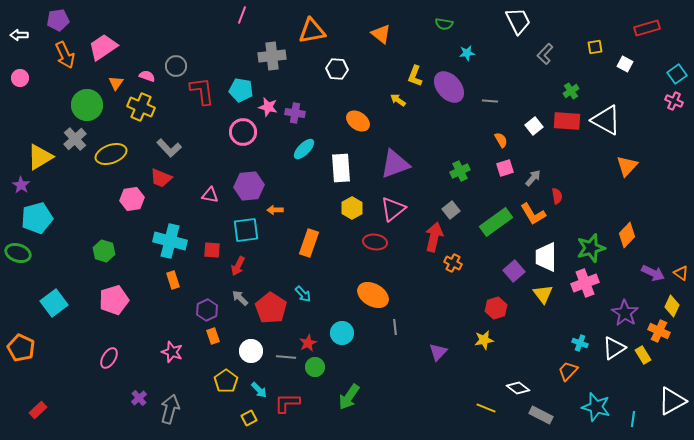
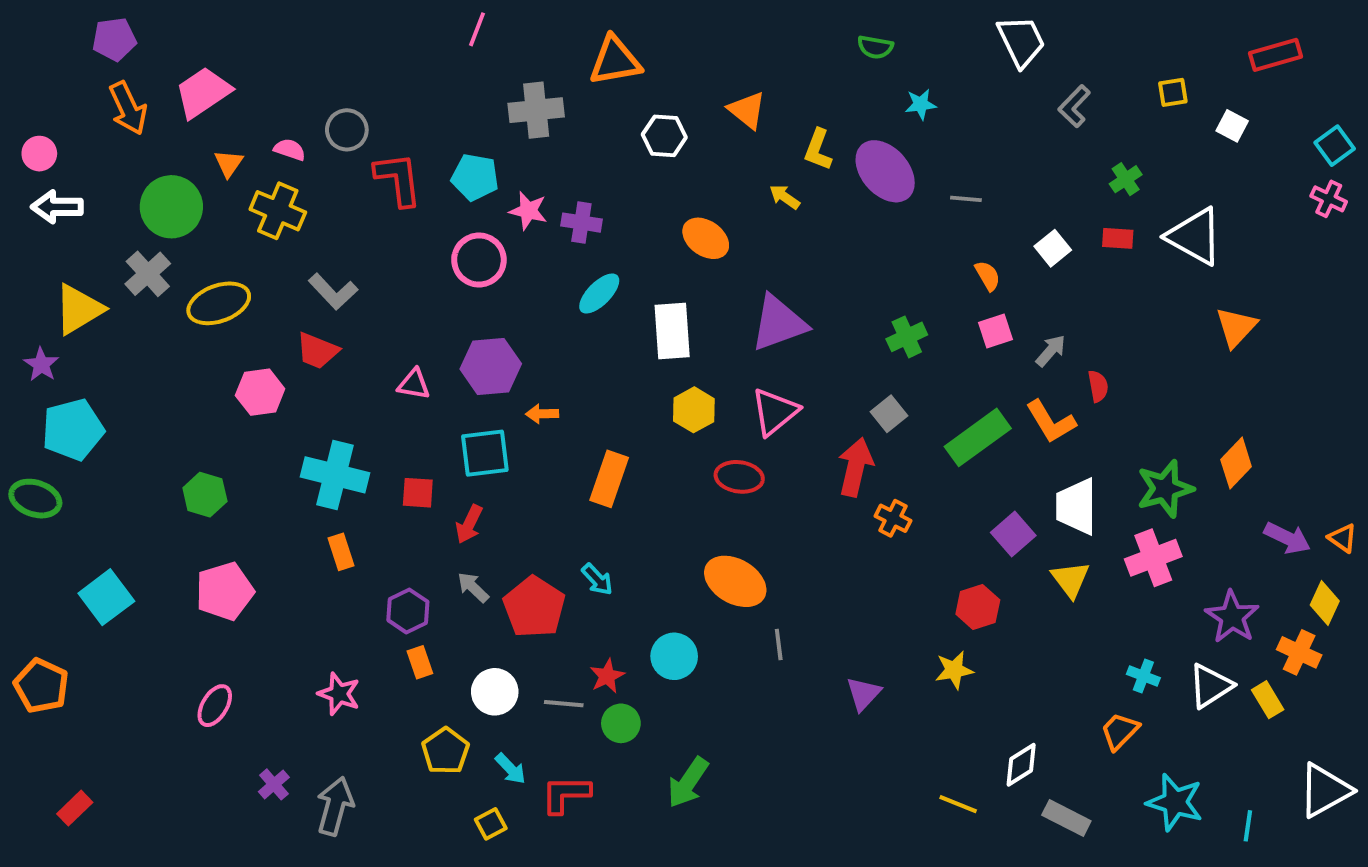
orange triangle: (381, 34) -> (747, 110), moved
white arrow: (19, 35) -> (57, 207), moved, size x1.4
red rectangle: (567, 121) -> (1118, 238), size x0.6
white diamond: (518, 388) -> (1021, 765), turned -70

